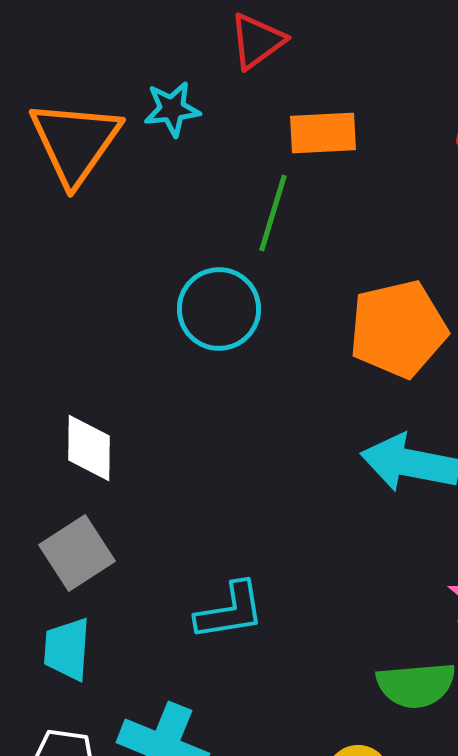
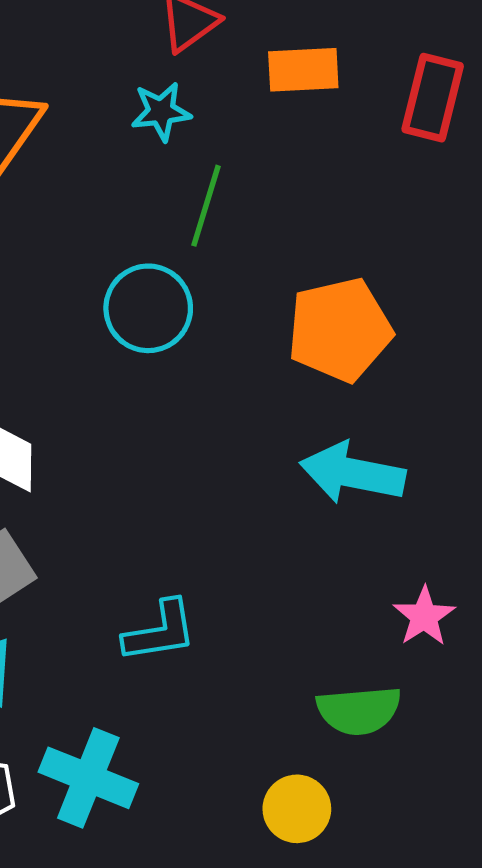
cyan star: (172, 109) -> (161, 112), moved
orange rectangle: (323, 133) -> (303, 70), moved

